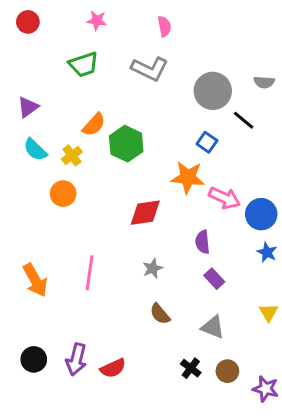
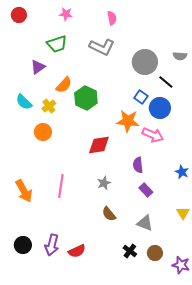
purple triangle: (28, 107) -> (38, 67), moved
blue circle: (261, 214) -> (160, 108), moved

